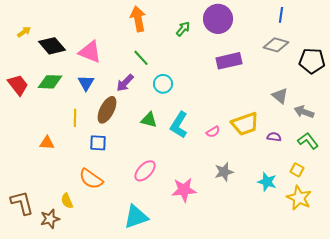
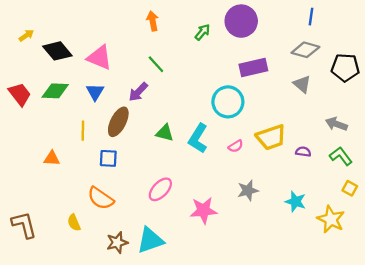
orange arrow: (138, 19) -> (153, 21), size x0.7
cyan circle: (163, 84) -> (228, 102), moved, size x1.5
gray triangle: (280, 96) -> (302, 84), moved
yellow square: (297, 170) -> (350, 188), moved
brown star: (50, 219) -> (117, 243), moved

